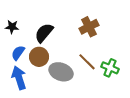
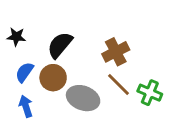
brown cross: (89, 27) -> (116, 52), moved
blue arrow: (19, 78) -> (26, 106), size x0.7

